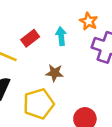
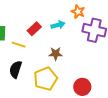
cyan arrow: (61, 36) -> (58, 25), turned 88

